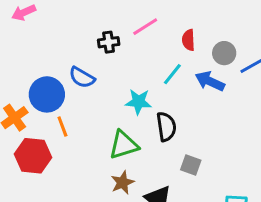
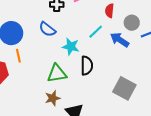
blue semicircle: (82, 77) -> (47, 29), moved
gray square: (191, 165) -> (124, 88), moved, size x1.6

